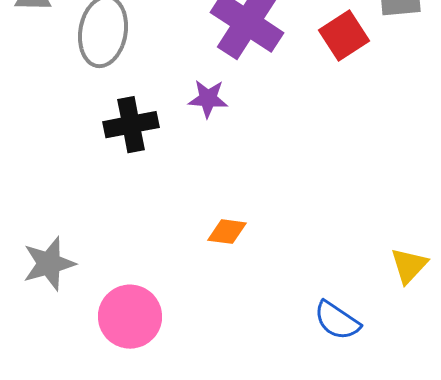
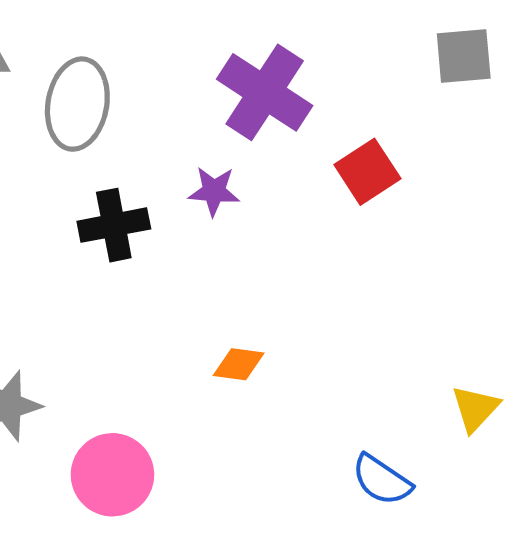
red square: (344, 36) -> (367, 172), moved

